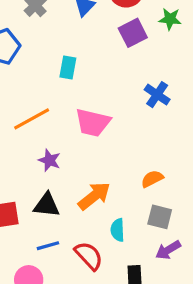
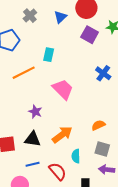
purple square: (133, 33) -> (90, 35), turned -36
orange line: (32, 119) -> (24, 73), moved
pink trapezoid: (93, 123) -> (63, 89), turned -150
purple arrow: (168, 250) -> (107, 170), turned 35

